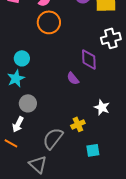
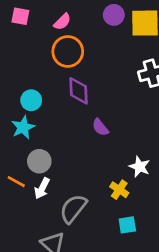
purple diamond: (89, 59) -> (79, 91), moved
white arrow: (18, 124) -> (42, 188), moved
yellow cross: (78, 124) -> (119, 190), moved, turned -32
orange line: (11, 143) -> (16, 182), moved

